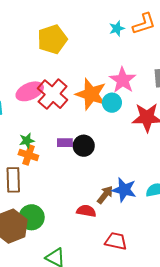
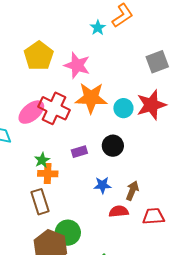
pink star: (123, 80) -> (77, 65), moved
cyan circle: (112, 103) -> (123, 108), moved
black circle: (84, 146) -> (113, 146), moved
blue star: (124, 190) -> (102, 185), moved, size x0.7
red trapezoid: (116, 241) -> (153, 216), moved

